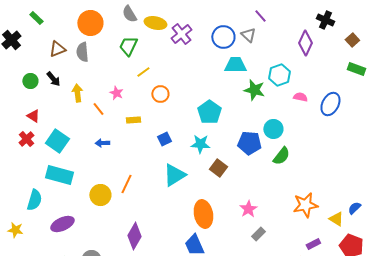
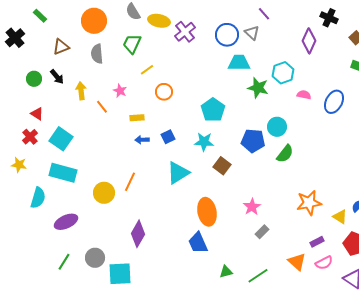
gray semicircle: (82, 52) -> (97, 54), moved
blue arrow: (102, 143) -> (142, 140), moved
yellow star: (15, 230) -> (19, 165), moved

